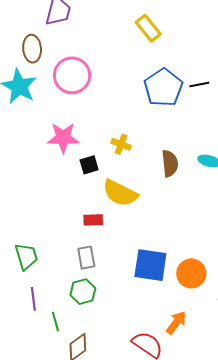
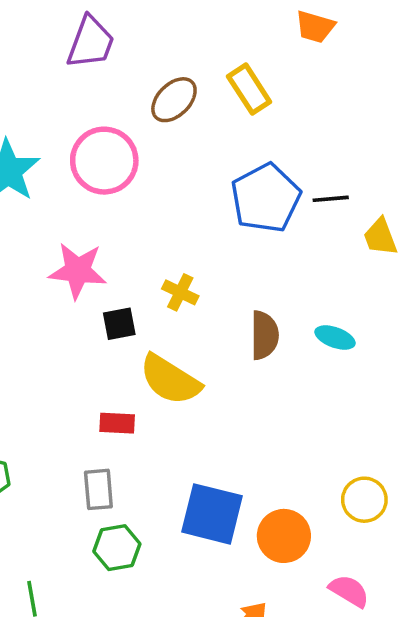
brown ellipse: (32, 49) -> (174, 100), moved, turned 44
green hexagon: (83, 292) -> (117, 548), moved

